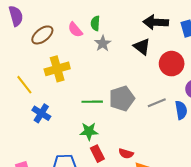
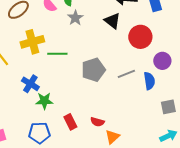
green line: (92, 102) -> (57, 54), moved
blue cross: (41, 113) -> (30, 84), moved
green star: (89, 131) -> (44, 101), moved

